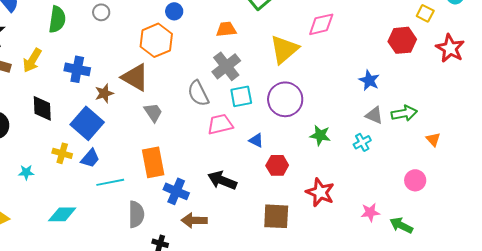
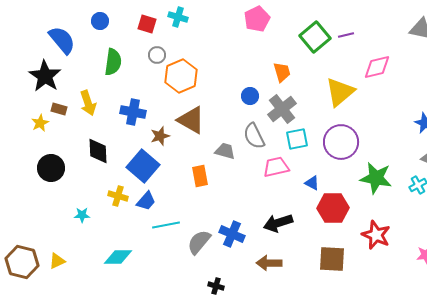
blue circle: (174, 11) -> (250, 96), moved
orange trapezoid: (226, 29) -> (282, 72), turned 80
orange hexagon: (156, 40) -> (181, 76), moved
yellow arrow: (32, 60) -> (88, 103), turned -50
gray trapezoid: (153, 112) -> (225, 151), moved, turned -40
green star: (320, 135) -> (376, 178), size x1.5
orange rectangle: (153, 162) -> (200, 176), moved, size x0.7
red hexagon: (277, 165) -> (333, 208), size x1.4
black arrow: (222, 180) -> (278, 223), turned -40
gray semicircle: (136, 214) -> (199, 242), moved, turned -140
brown arrow: (194, 220) -> (269, 263), moved

